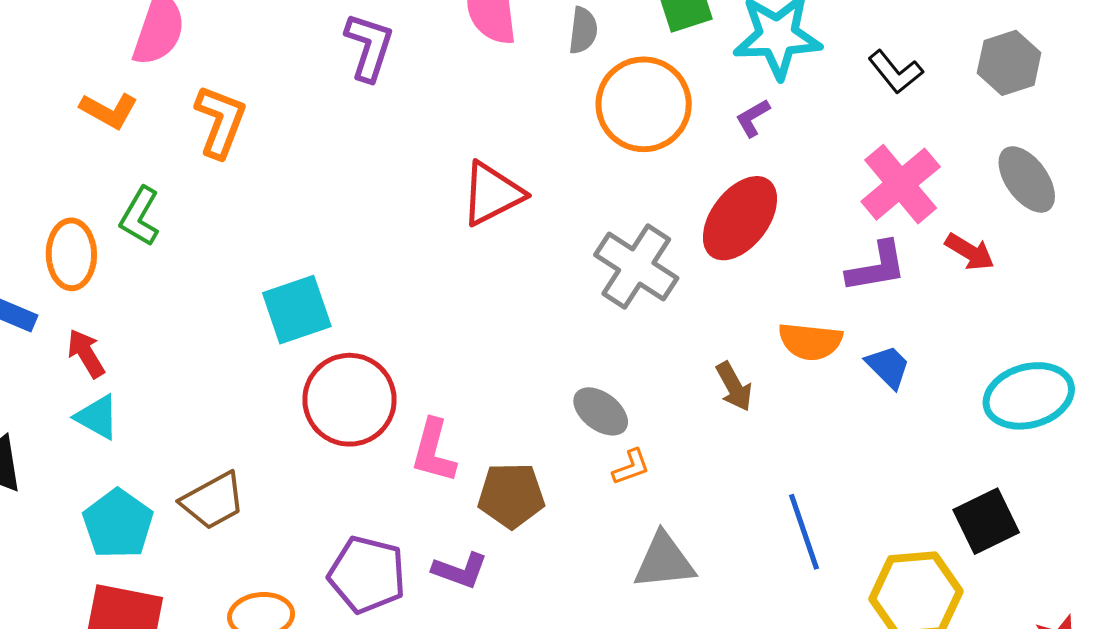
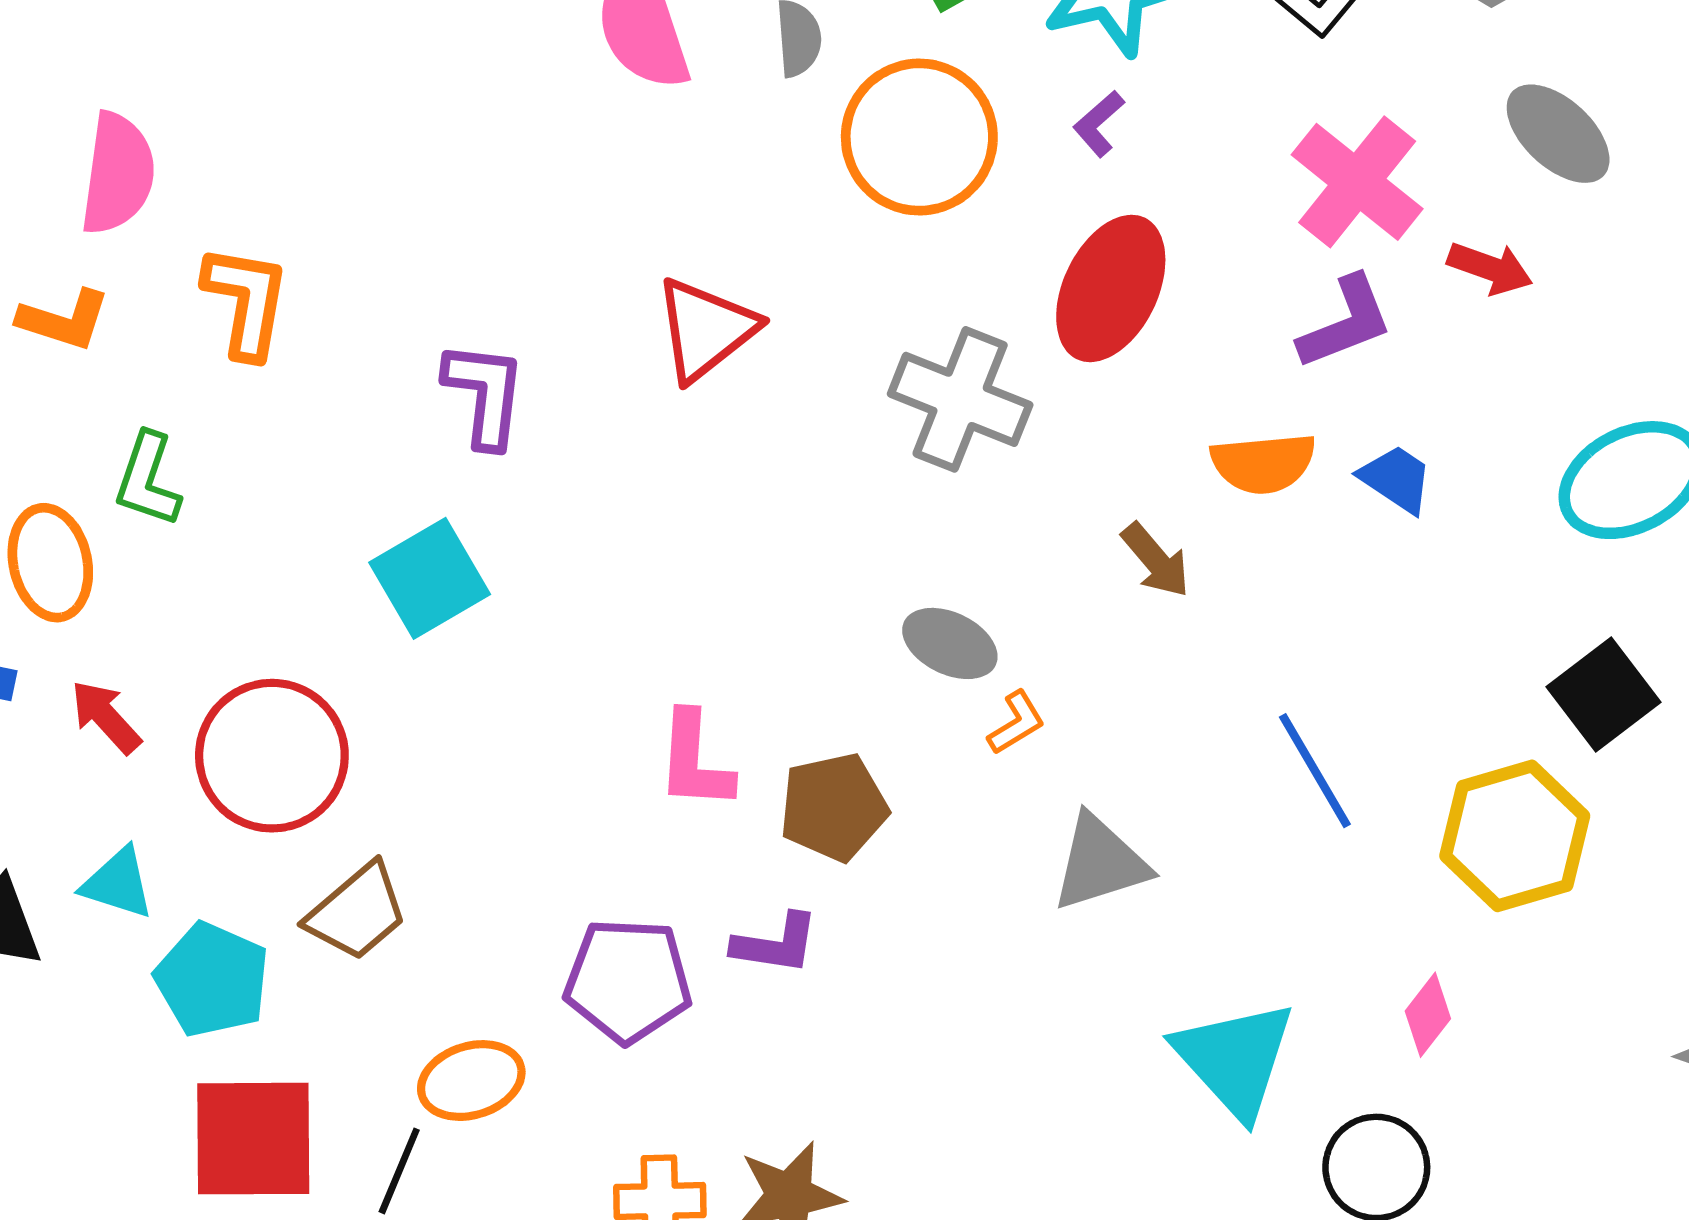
purple L-shape: (369, 47) -> (485, 394), moved
red circle: (350, 400) -> (272, 756), moved
cyan triangle: (97, 417) -> (118, 883), moved

